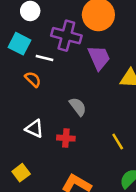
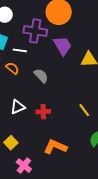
gray semicircle: (78, 107) -> (41, 76), moved
white triangle: (34, 129) -> (18, 107), turned -42

